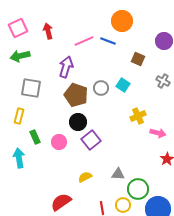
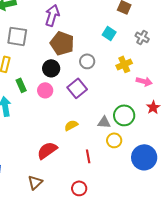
gray cross: (163, 81) -> (142, 37), moved
gray circle: (101, 88) -> (87, 61), moved
black circle: (78, 122) -> (51, 68), moved
green circle: (138, 189) -> (124, 115), moved
yellow circle: (123, 205) -> (114, 140), moved

